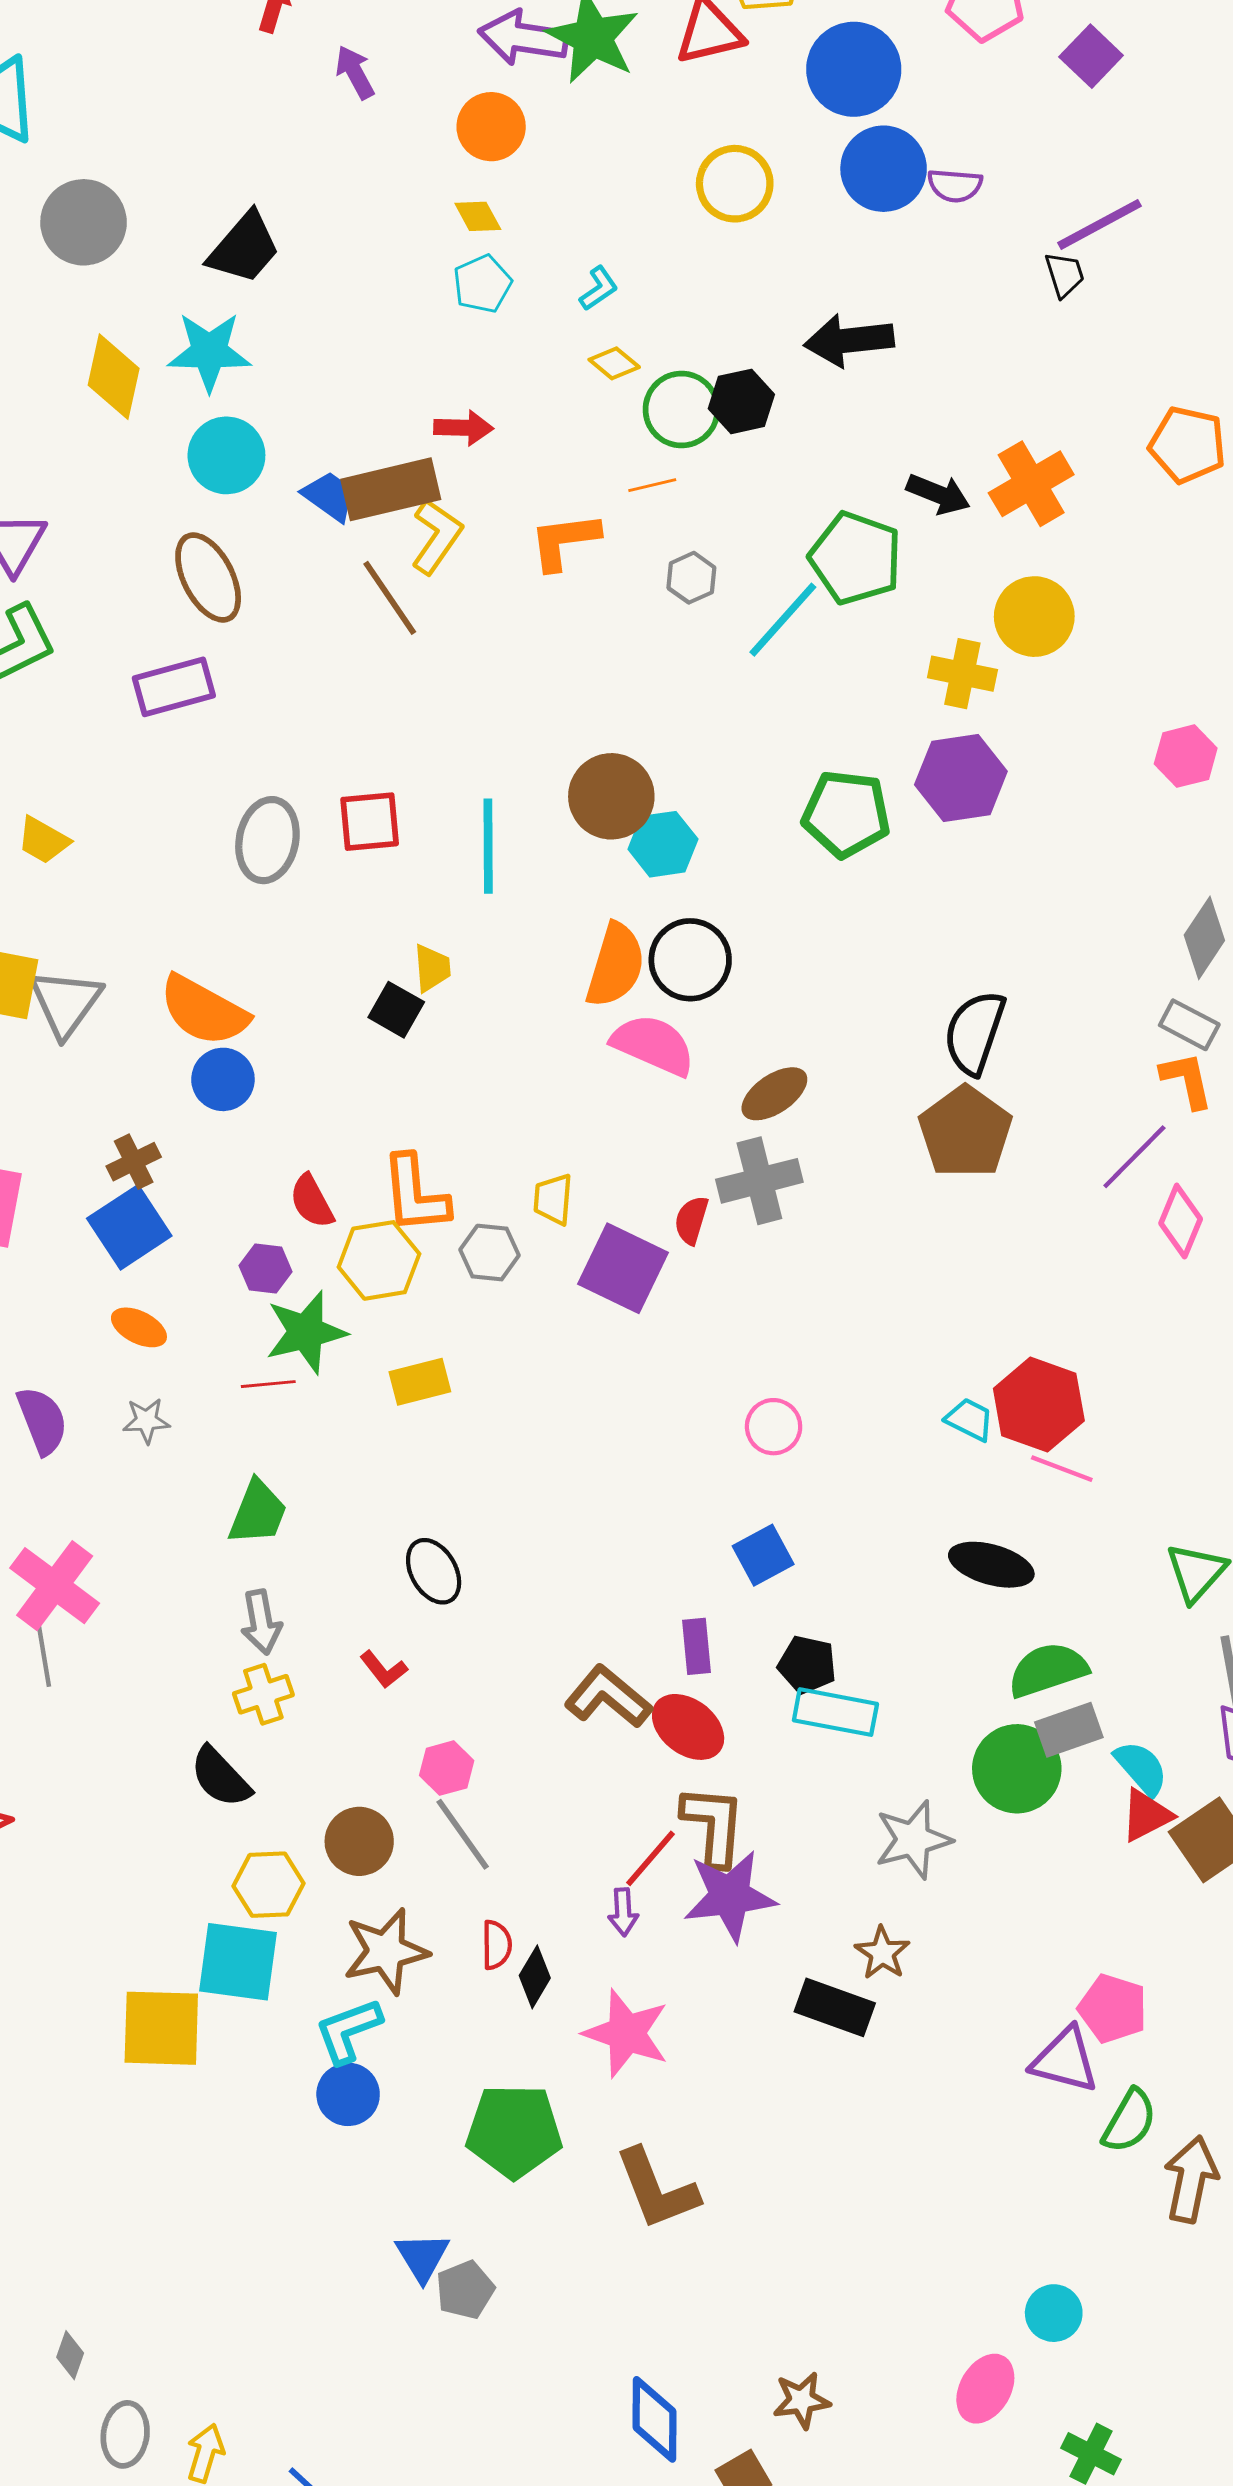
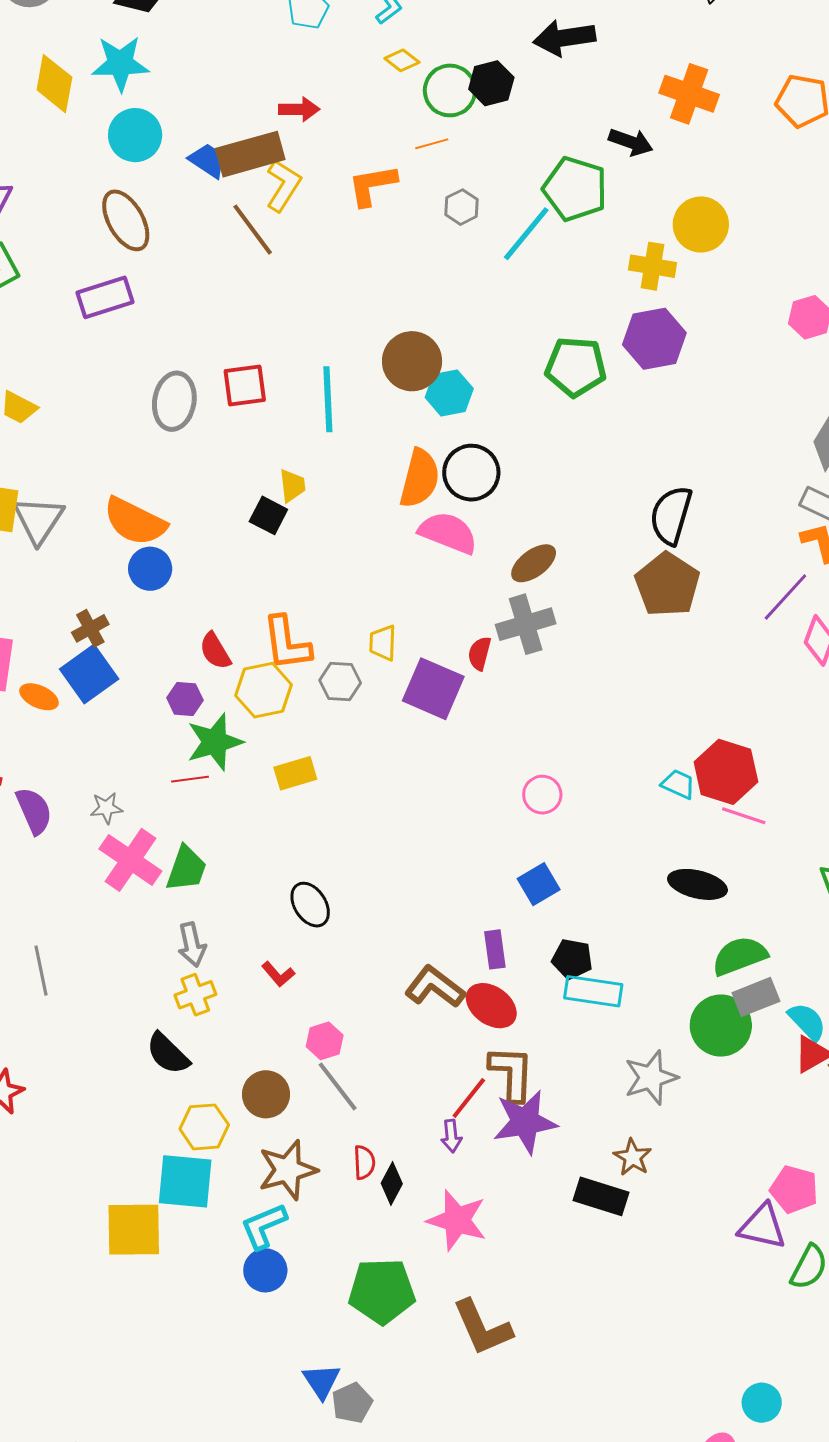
orange cross: (1031, 484) -> (689, 94), moved, turned -38
orange ellipse: (139, 1327) -> (39, 697), moved
pink cross: (55, 1586) -> (130, 860), moved

